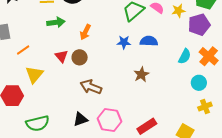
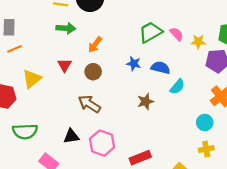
orange line: (23, 50) -> (14, 49), moved
cyan semicircle: (185, 56) -> (177, 87), moved
brown circle: (80, 57) -> (93, 72), moved

